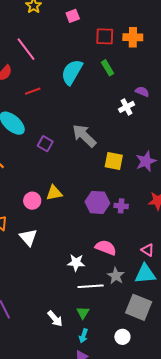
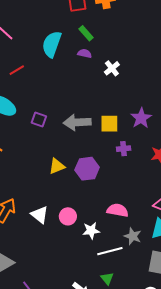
purple semicircle: (142, 92) -> (85, 53), moved
gray arrow: (84, 136) -> (77, 122), moved, turned -36
pink circle: (32, 201) -> (68, 216), moved
purple hexagon: (97, 202) -> (87, 169), moved
purple cross: (121, 206) -> (124, 149), moved

